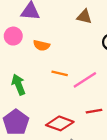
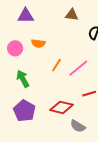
pink circle: (13, 36) -> (15, 48), moved
orange line: (60, 73) -> (56, 65), turned -64

